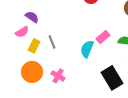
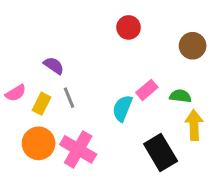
purple semicircle: (32, 17) -> (54, 66), moved
pink semicircle: (22, 32) -> (16, 93), moved
pink cross: (58, 76) -> (78, 149), size x1.6

